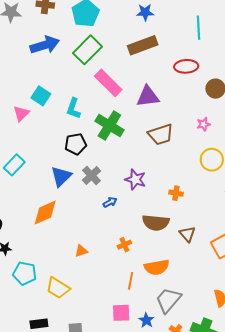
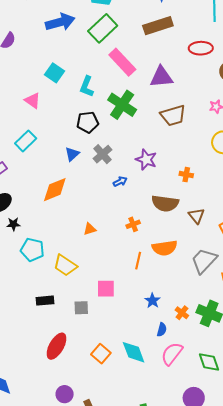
pink triangle: (21, 113) -> (33, 101), moved, turned -42
blue triangle: (61, 176) -> (72, 154), size x0.7
gray trapezoid: (168, 300) -> (204, 261), moved
pink square: (121, 313) -> (106, 289), moved

